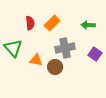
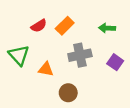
red semicircle: (30, 23) -> (39, 26), turned 64
brown circle: (55, 67) -> (68, 93), moved

